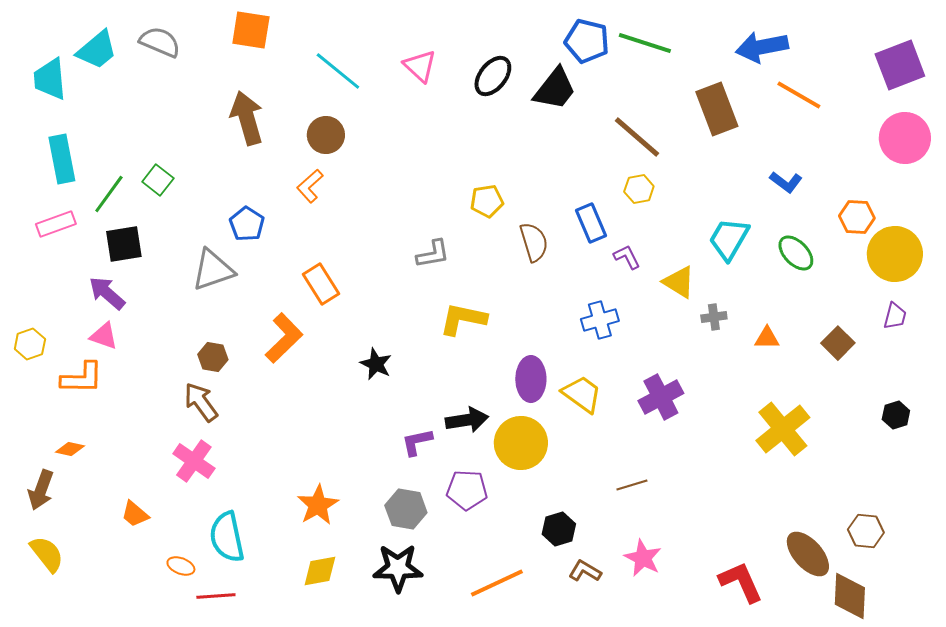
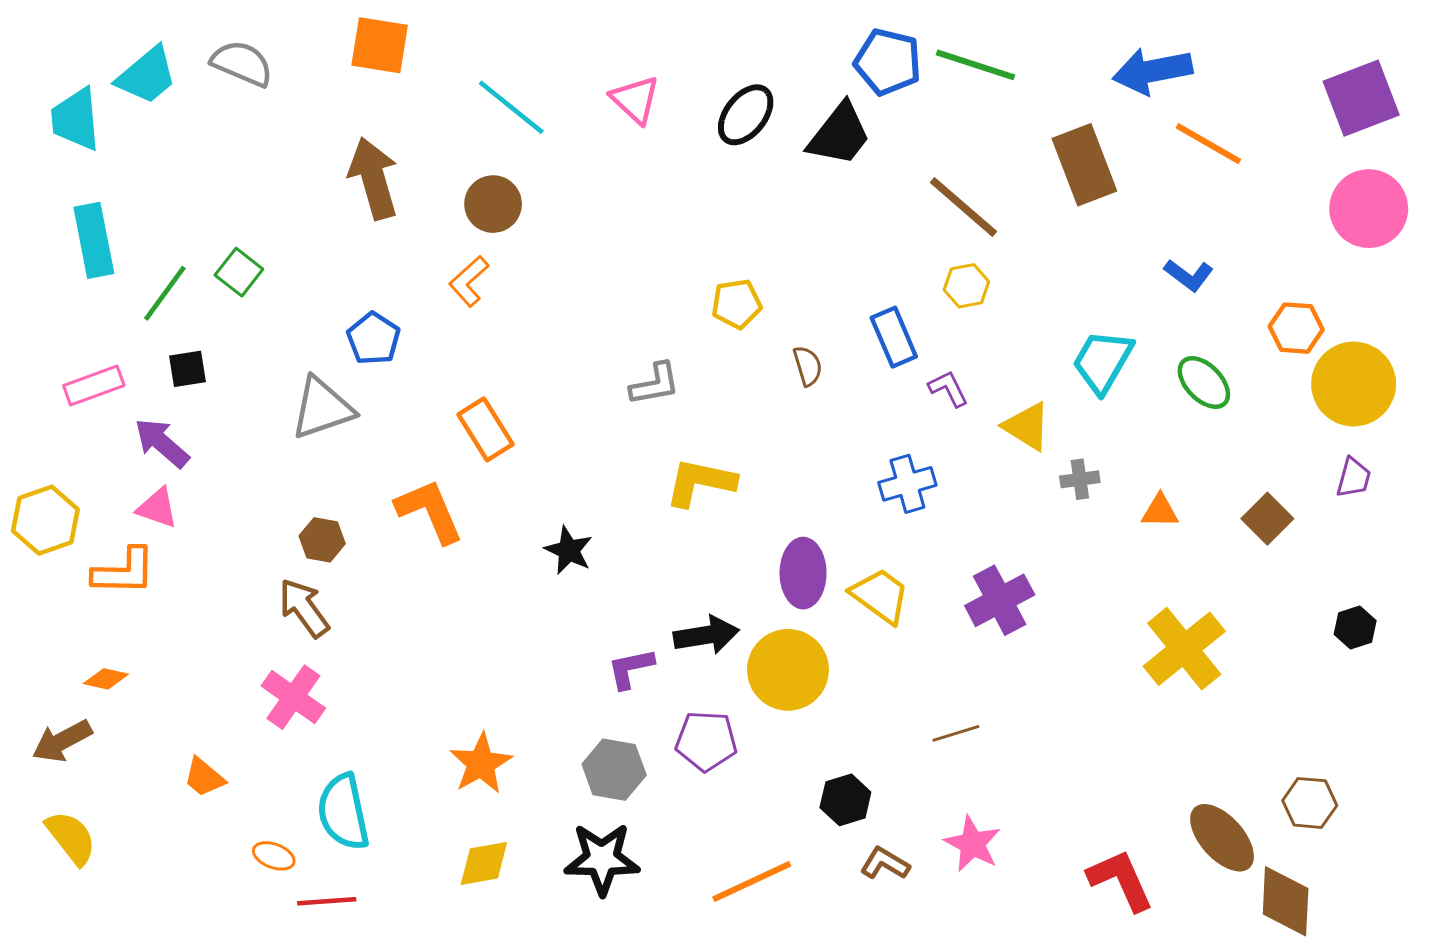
pink rectangle: (56, 224) -> (94, 386), moved
brown semicircle: (534, 242) -> (808, 366), size x0.7
black square: (124, 244) -> (188, 369), size x0.7
orange L-shape: (284, 338) -> (430, 511), turned -69
yellow hexagon: (30, 344) -> (45, 520), size x1.4
brown arrow: (41, 490) -> (62, 741), turned 42

